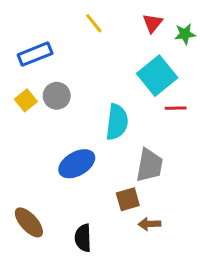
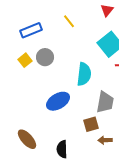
yellow line: (94, 23) -> (69, 21), moved

